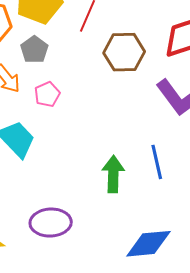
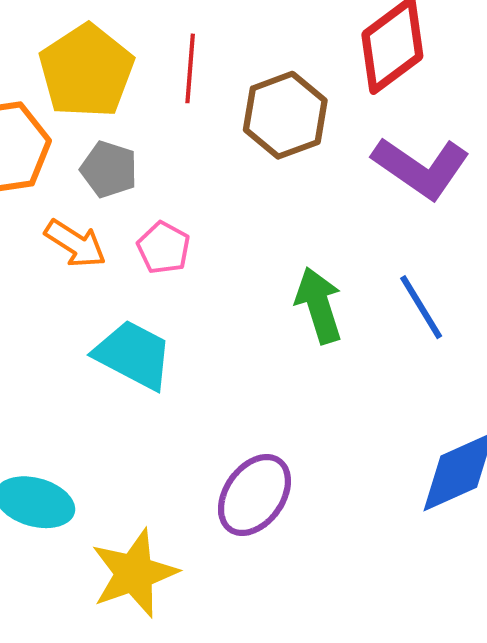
green arrow: (113, 174) -> (319, 305), moved
purple ellipse: (51, 223) -> (254, 495), turned -33

